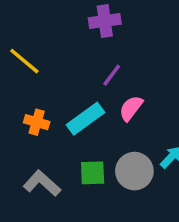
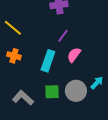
cyan rectangle: (86, 119) -> (48, 61), turned -35
orange cross: (37, 122) -> (14, 56), moved

